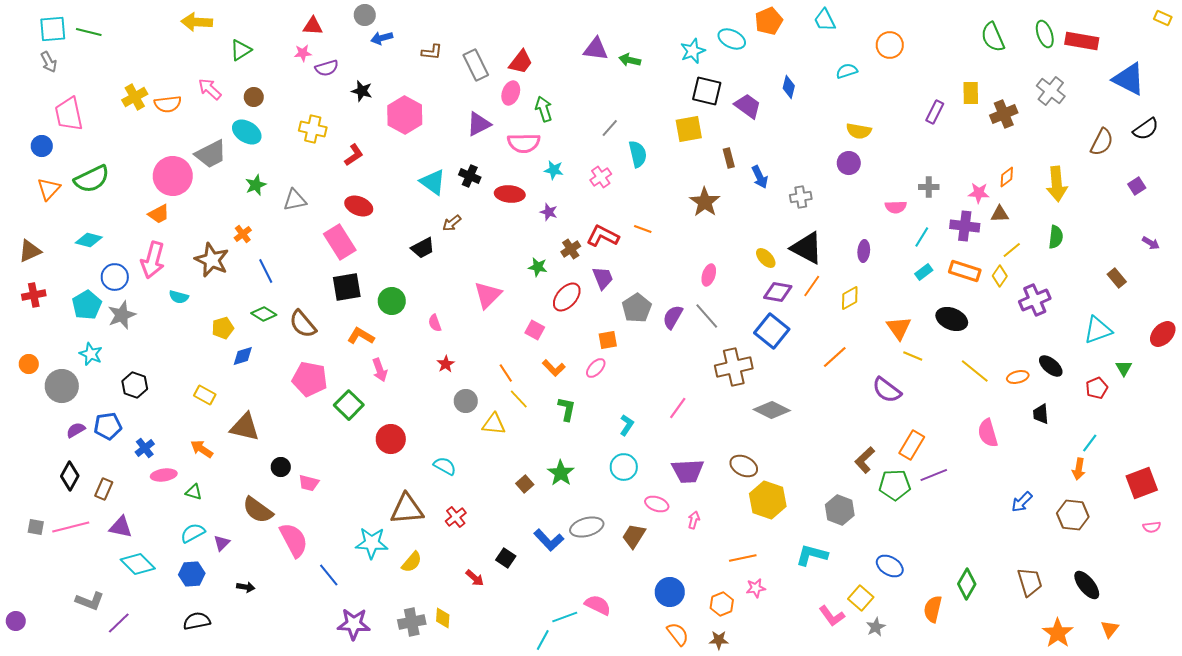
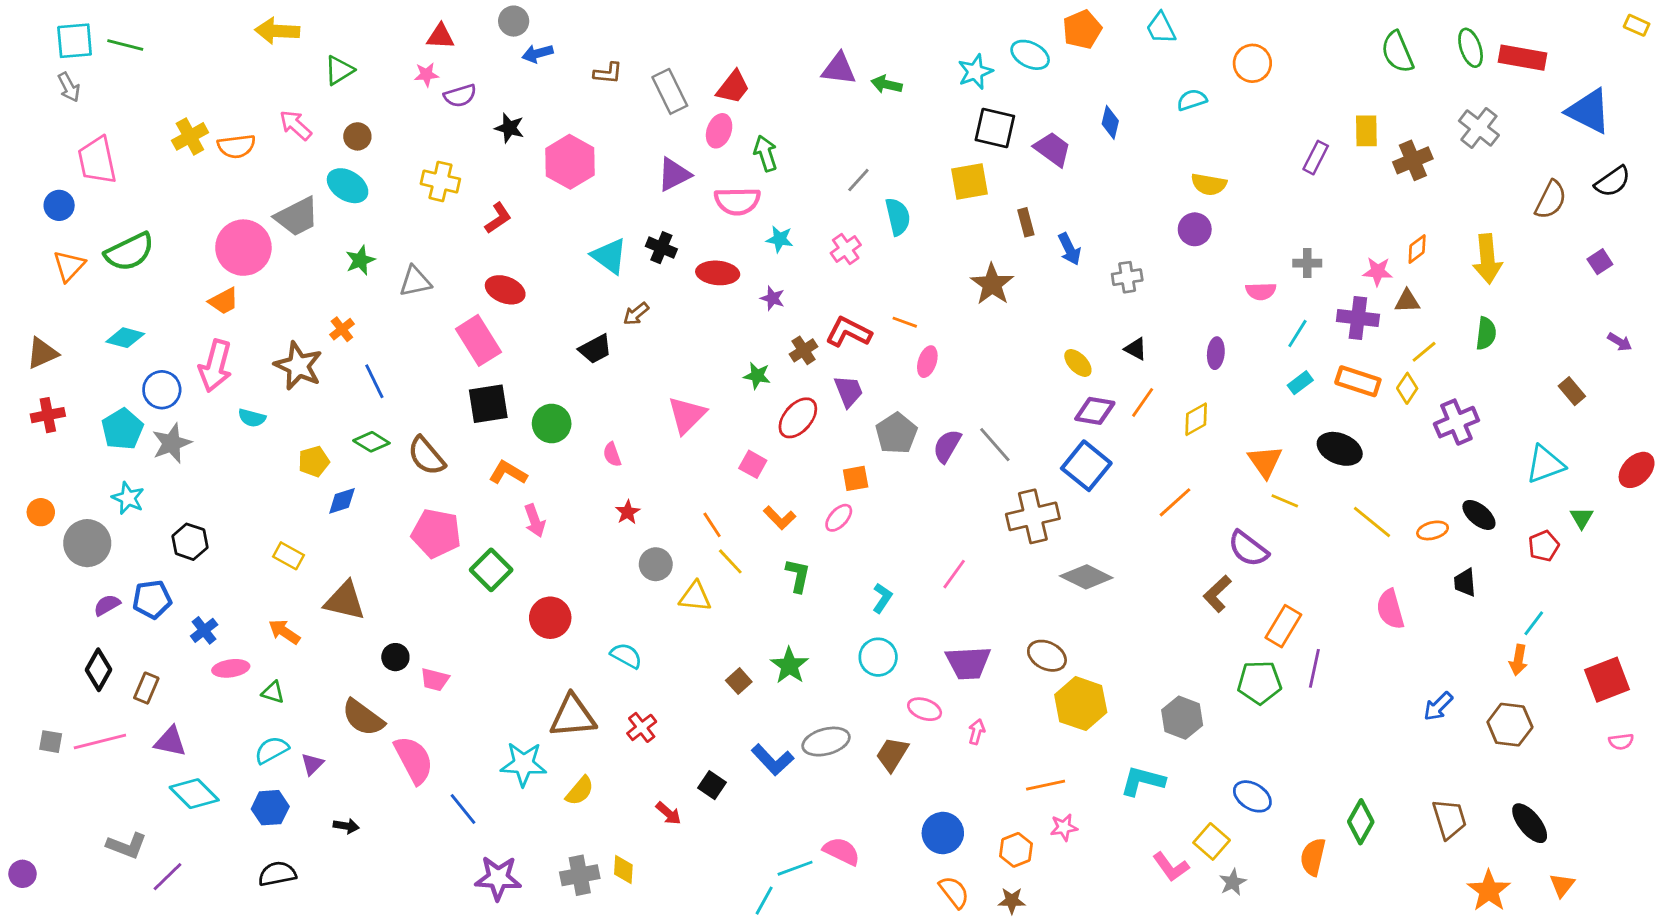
black triangle: (807, 248) -> (1136, 349), size x0.5
pink ellipse: (709, 275) -> (927, 362), moved
brown L-shape: (865, 460) -> (1217, 594), moved
purple line: (934, 475) -> (1314, 668), turned -56

